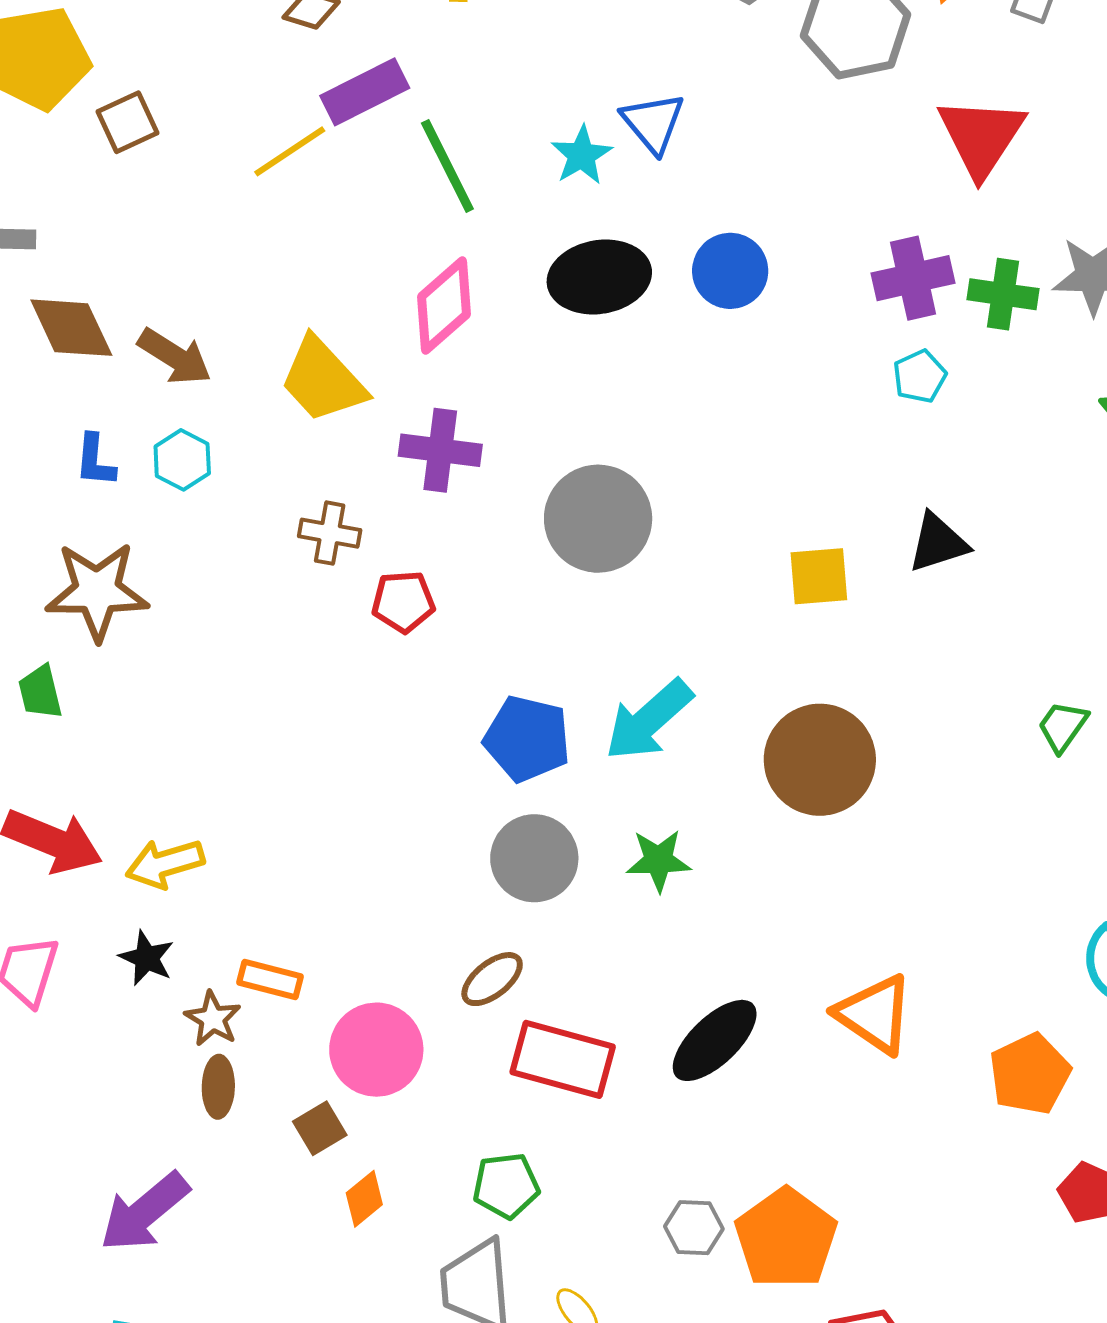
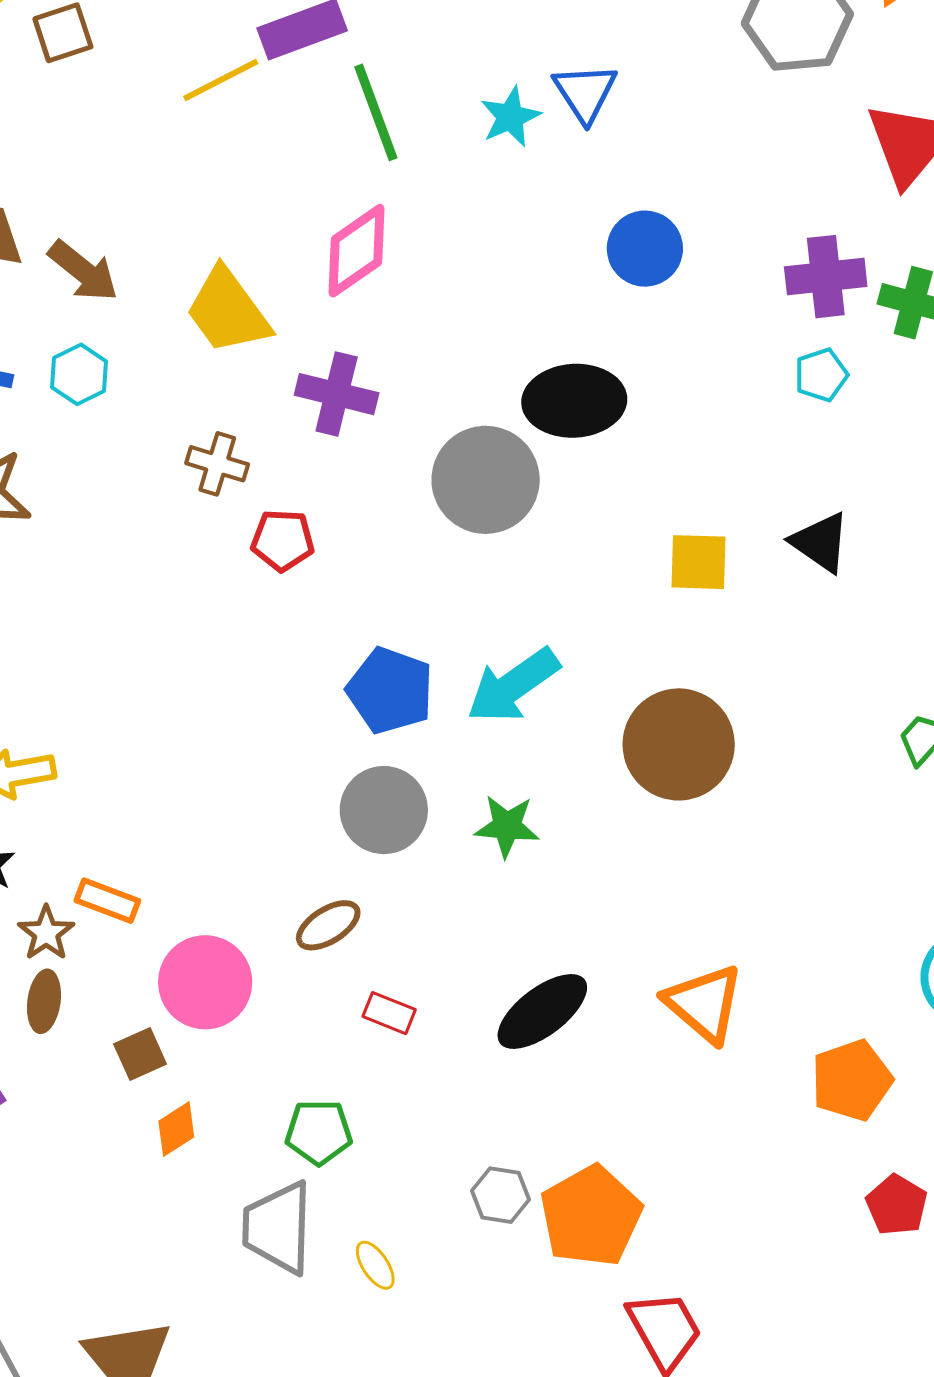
black ellipse: (599, 277) -> (574, 401), moved
black triangle: (938, 543) -> (821, 542), turned 46
red rectangle: (563, 1059) -> (389, 1013), size x0.5

